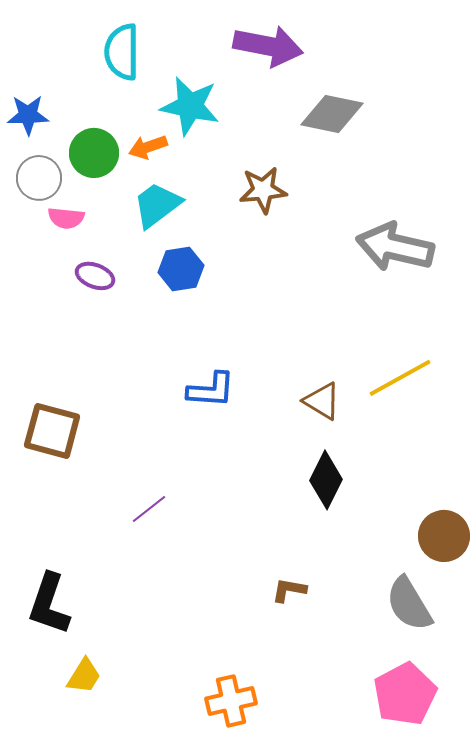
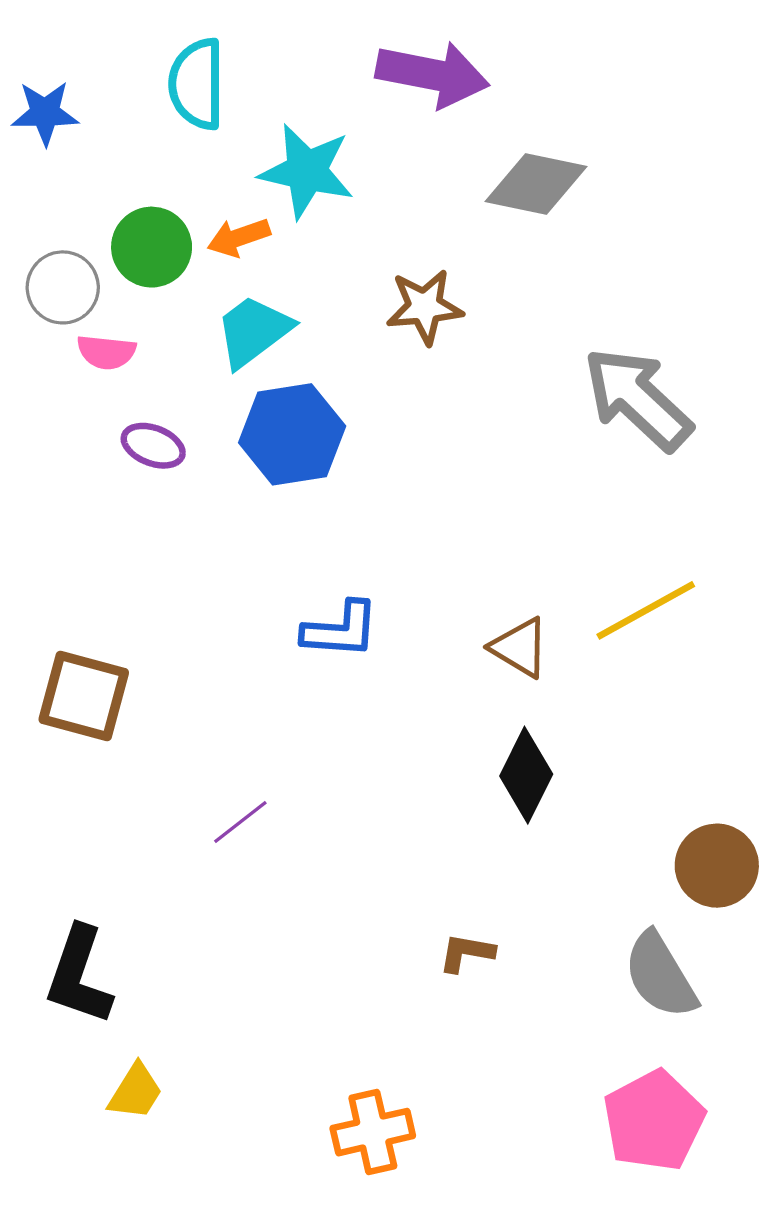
blue star: (28, 115) -> (45, 113), moved
gray arrow: (395, 247) -> (638, 399), turned 30
blue hexagon: (181, 269) -> (292, 434), size x1.4

